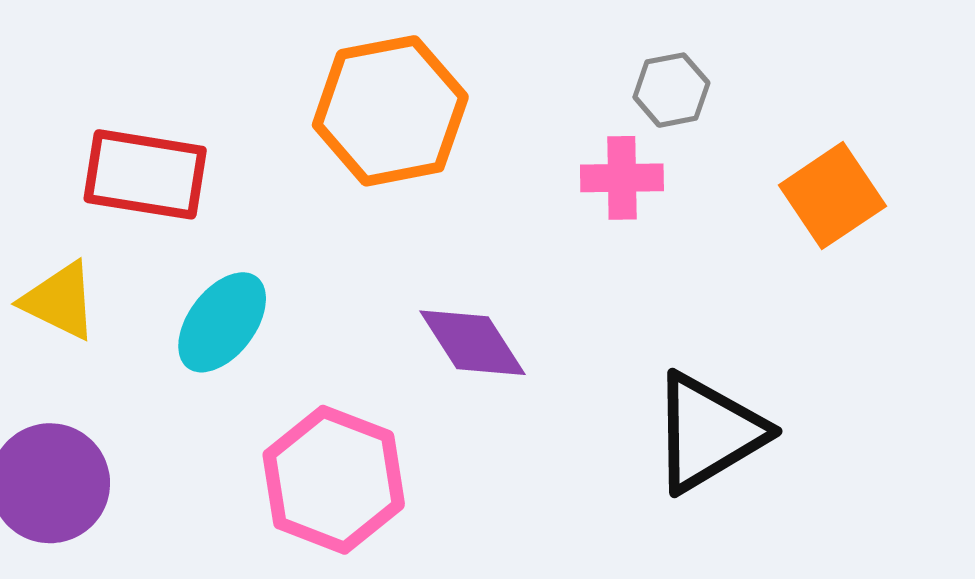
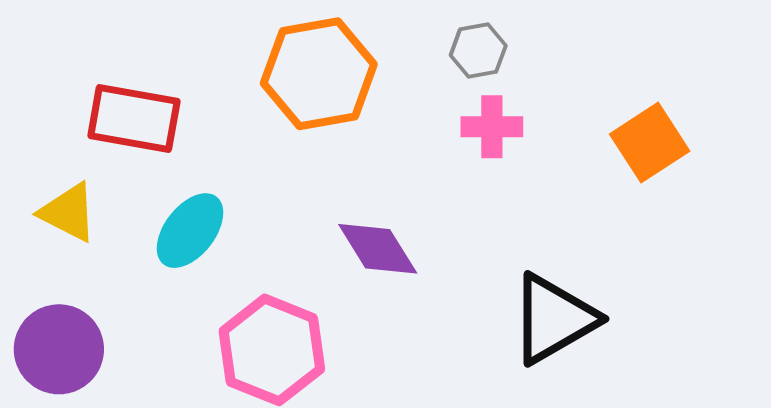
gray hexagon: (671, 90) -> (478, 51), moved

